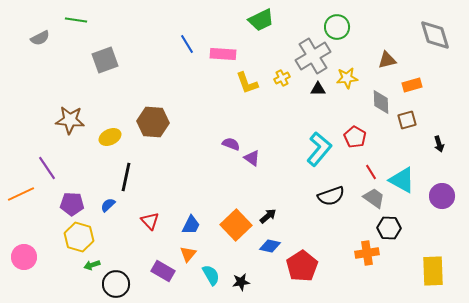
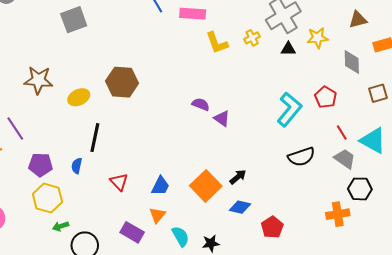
brown square: (407, 120) -> (378, 93), moved
blue semicircle: (108, 205) -> (77, 166), turned -35
red pentagon: (302, 266) -> (272, 227), size x0.7

